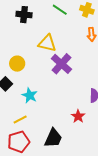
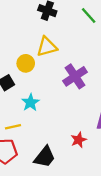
yellow triangle: (47, 43) -> (47, 47), moved, turned -42

